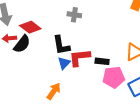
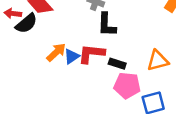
black L-shape: (61, 45) -> (107, 25), moved
orange arrow: (54, 91) -> (56, 52), moved

